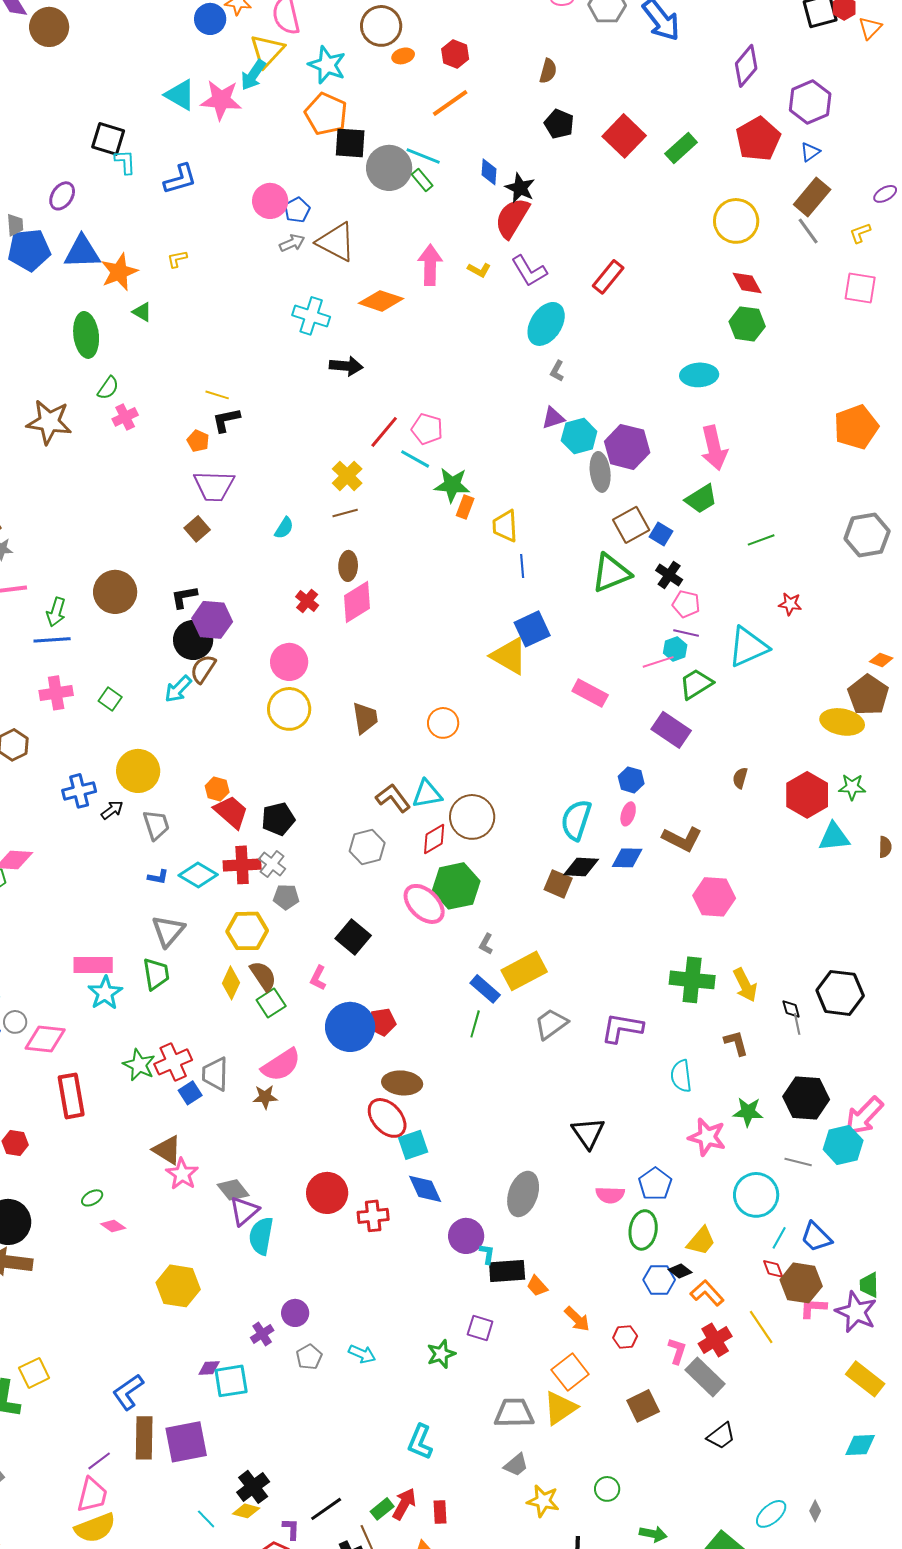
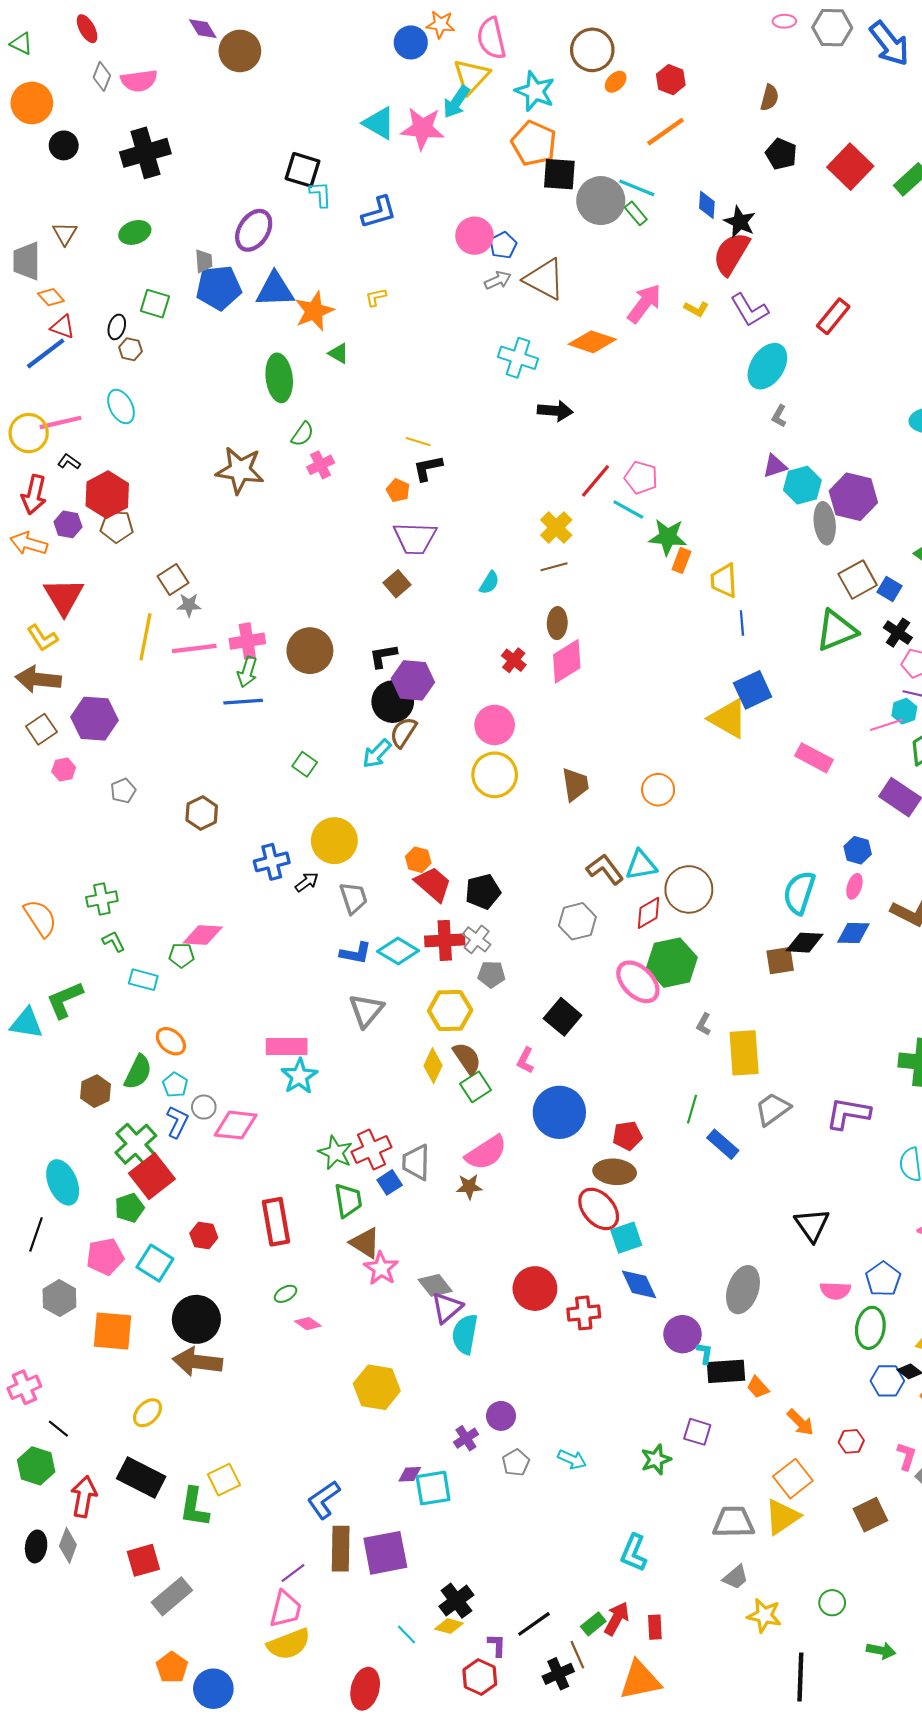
orange ellipse: (403, 56) -> (616, 82), turned -30
purple ellipse: (62, 196) -> (254, 230), size x1.4
pink arrow: (430, 265) -> (644, 304), turned 36
pink cross: (56, 693) -> (247, 641), moved
blue L-shape: (158, 877) -> (356, 953), size x1.4
brown square: (558, 884) -> (780, 961), turned -32
yellow rectangle: (524, 971) -> (744, 1053), turned -66
green trapezoid: (156, 974) -> (348, 1200), moved
blue rectangle: (485, 989) -> (723, 1144), moved
red pentagon: (382, 1022) -> (627, 1136), moved
red rectangle: (71, 1096) -> (276, 1222), moved

